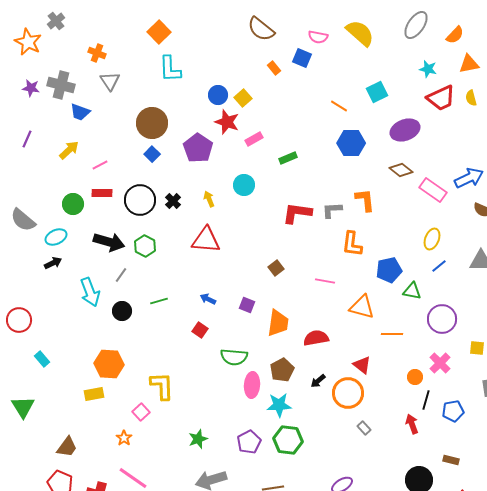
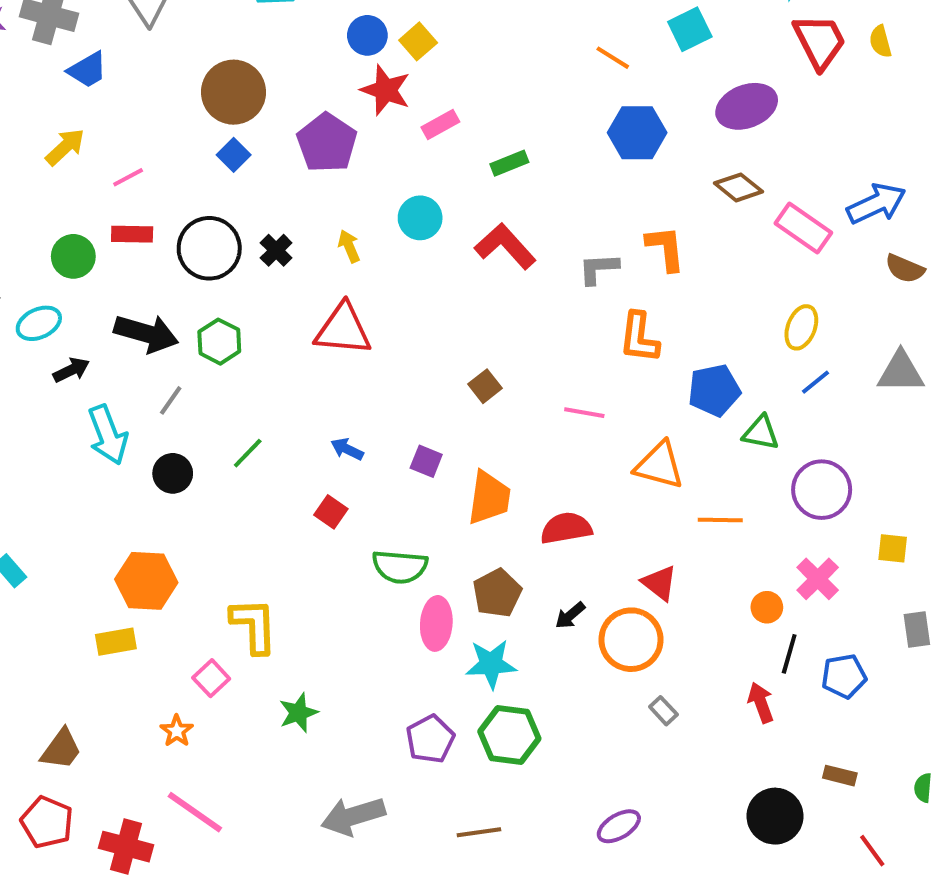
red trapezoid: (441, 98) -> (820, 41), turned -92
blue trapezoid: (80, 112) -> (87, 70), turned -50
red L-shape: (297, 213) -> (505, 246), moved, turned 40
black arrow: (53, 263) -> (71, 370), moved
green line: (159, 301) -> (248, 453), turned -30
green star: (198, 439) -> (298, 713), moved

